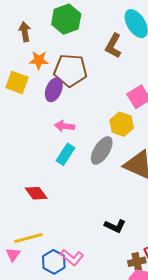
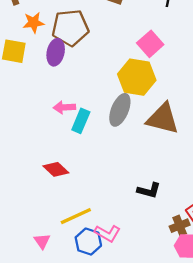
yellow hexagon: (122, 124) -> (137, 77), size x1.4
pink arrow: (65, 126) -> (64, 107), moved
yellow line: (29, 238) -> (76, 216), moved

